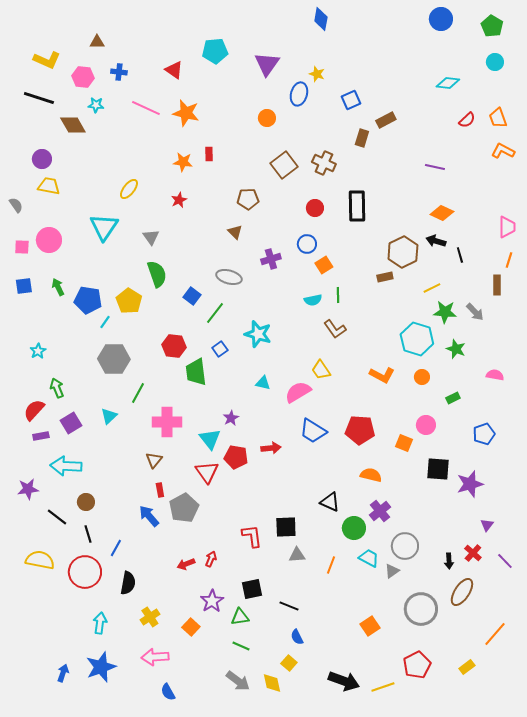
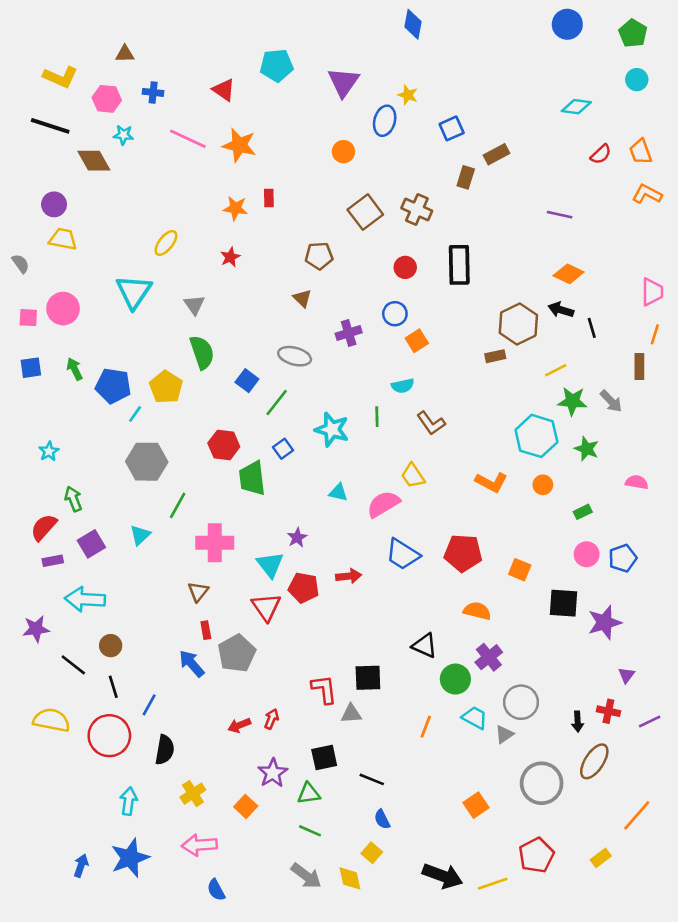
green line: (338, 295) -> (377, 417), moved
pink circle: (426, 425) -> (587, 554), moved
red cross: (473, 553) -> (608, 711), turned -30
gray triangle: (297, 555) -> (351, 714), moved
purple line: (505, 561) -> (650, 721), turned -72

